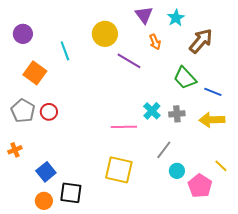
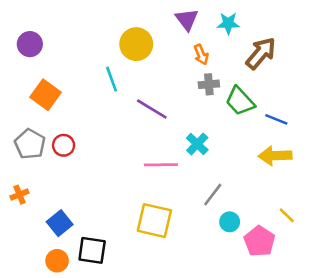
cyan star: (176, 18) -> (228, 23), turned 30
cyan line: (65, 51) -> (112, 79), moved
purple line: (129, 61) -> (152, 109), moved
gray cross: (177, 114) -> (209, 84), moved

